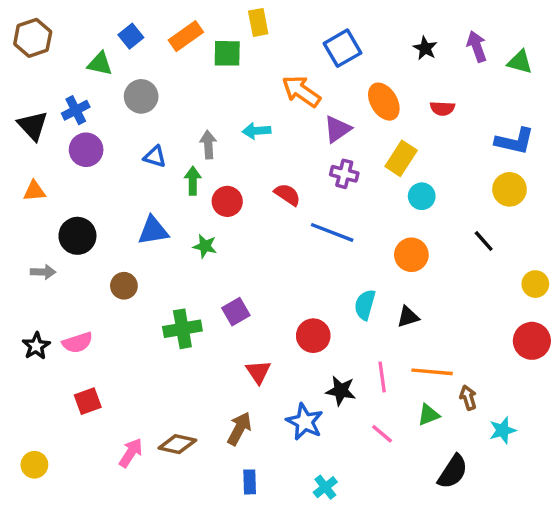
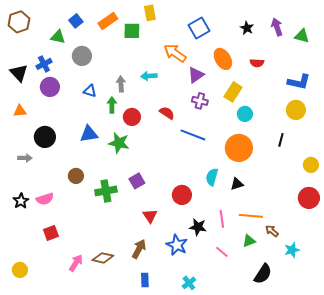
black line: (484, 241) -> (281, 140), turned 56
green star: (205, 246) -> (119, 143), size x1.5
orange circle: (411, 255) -> (239, 148), size x1.4
brown circle: (124, 286) -> (76, 176), moved
brown arrow: (468, 398) -> (272, 231), turned -32

